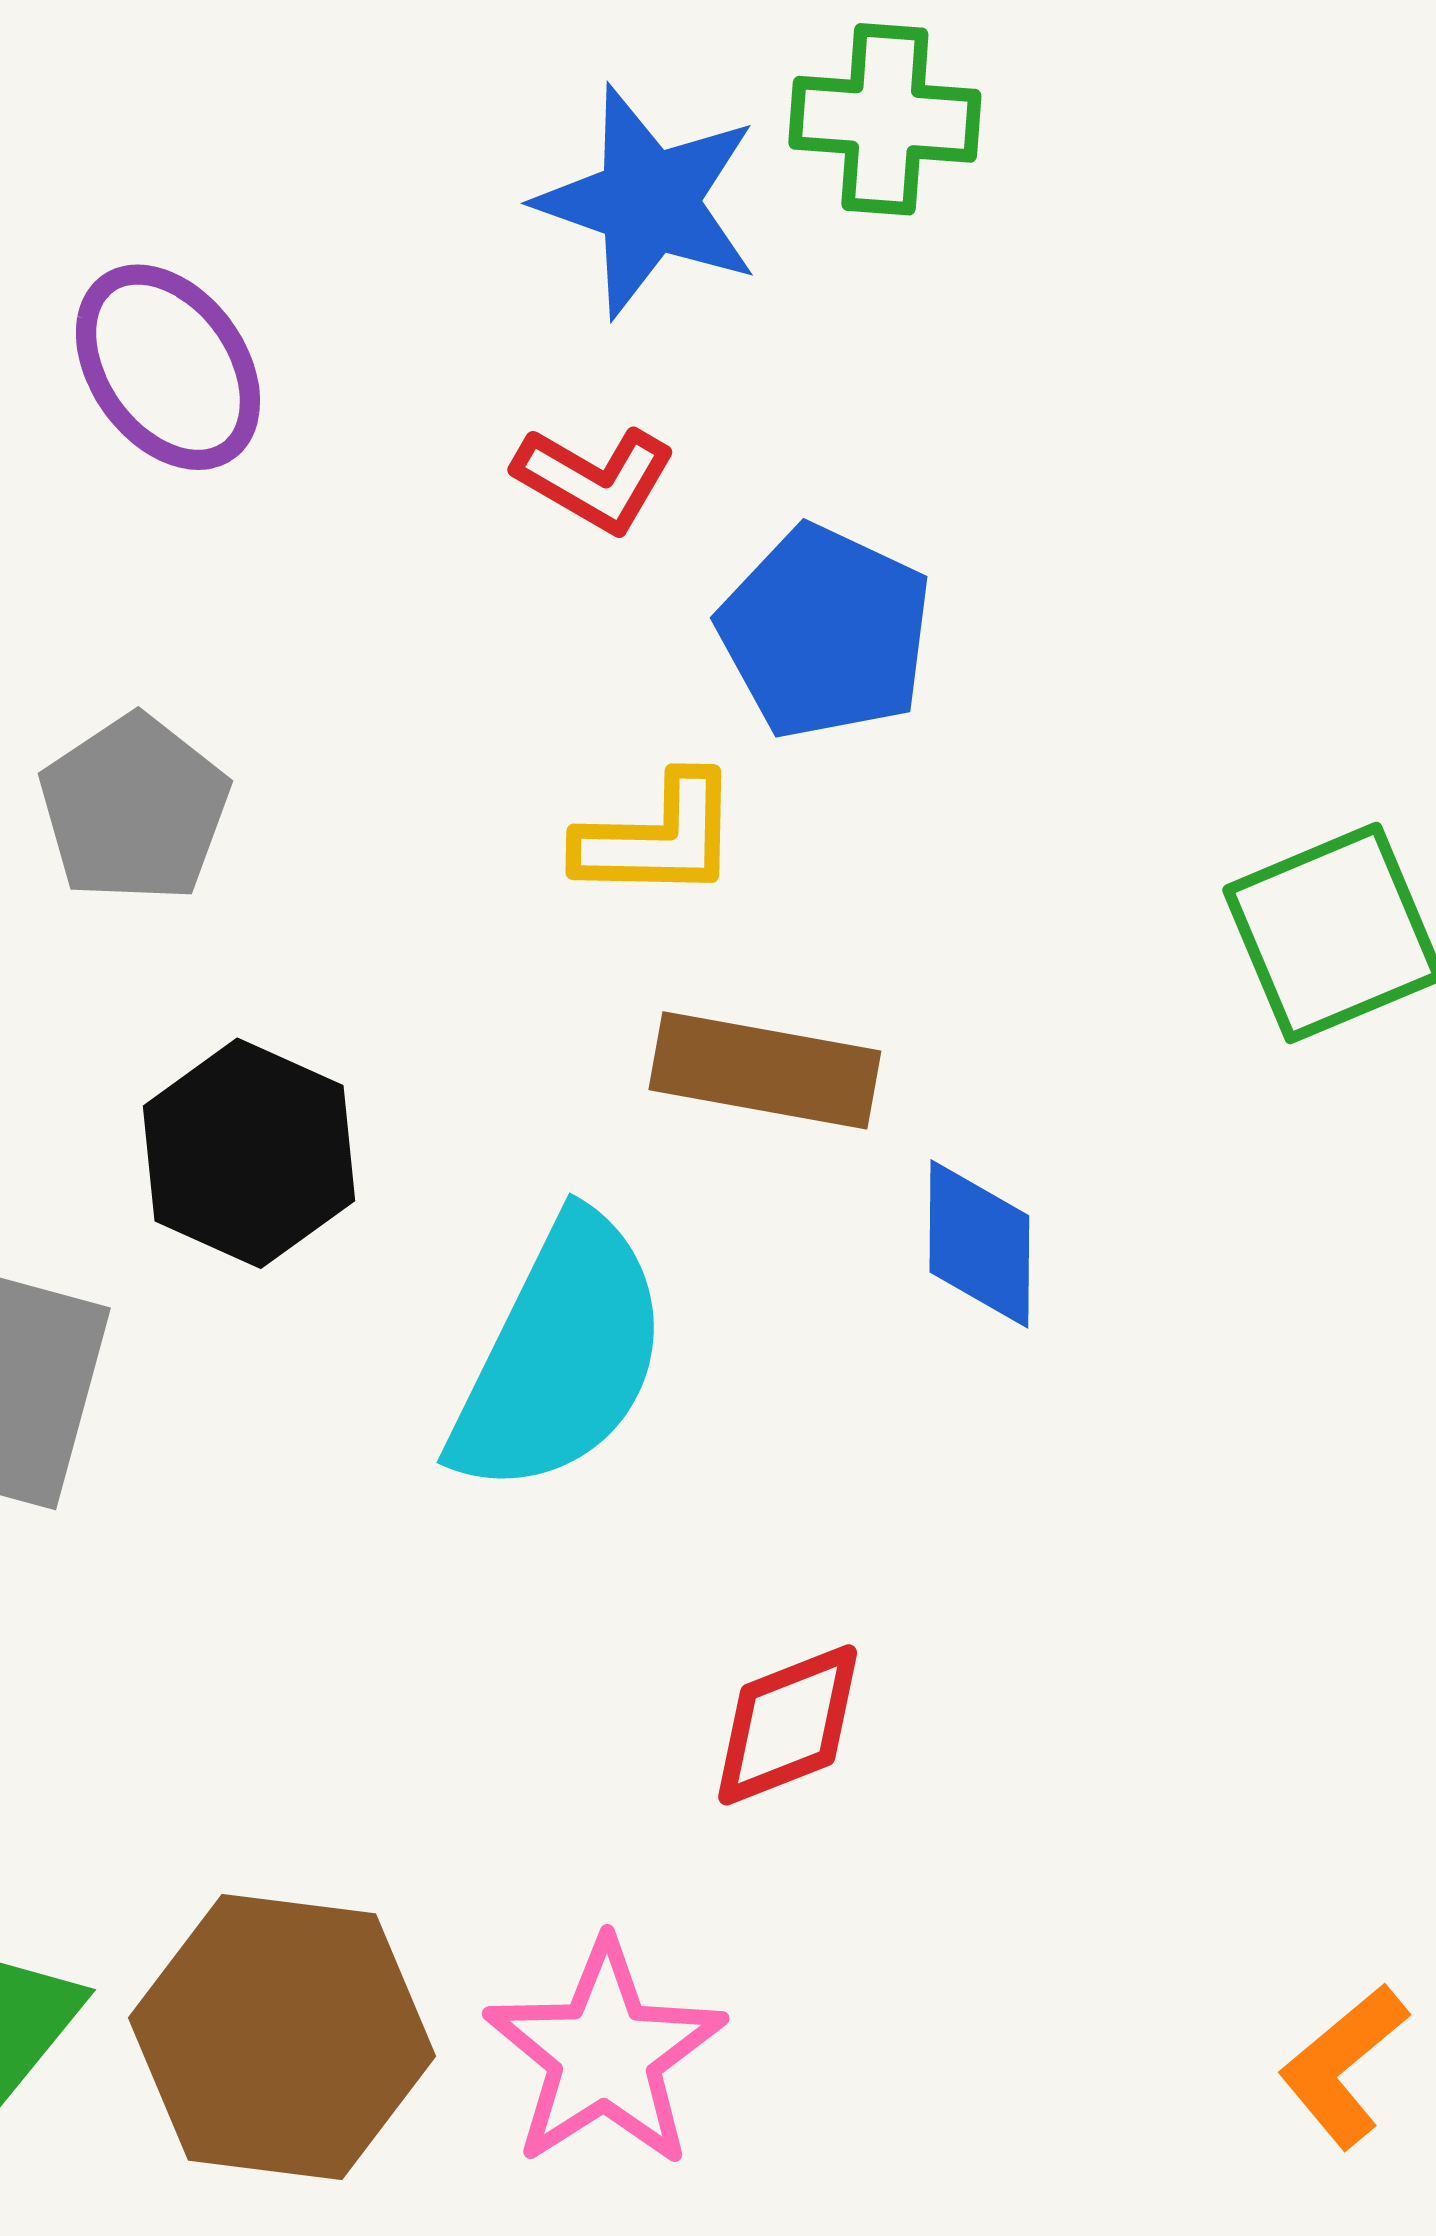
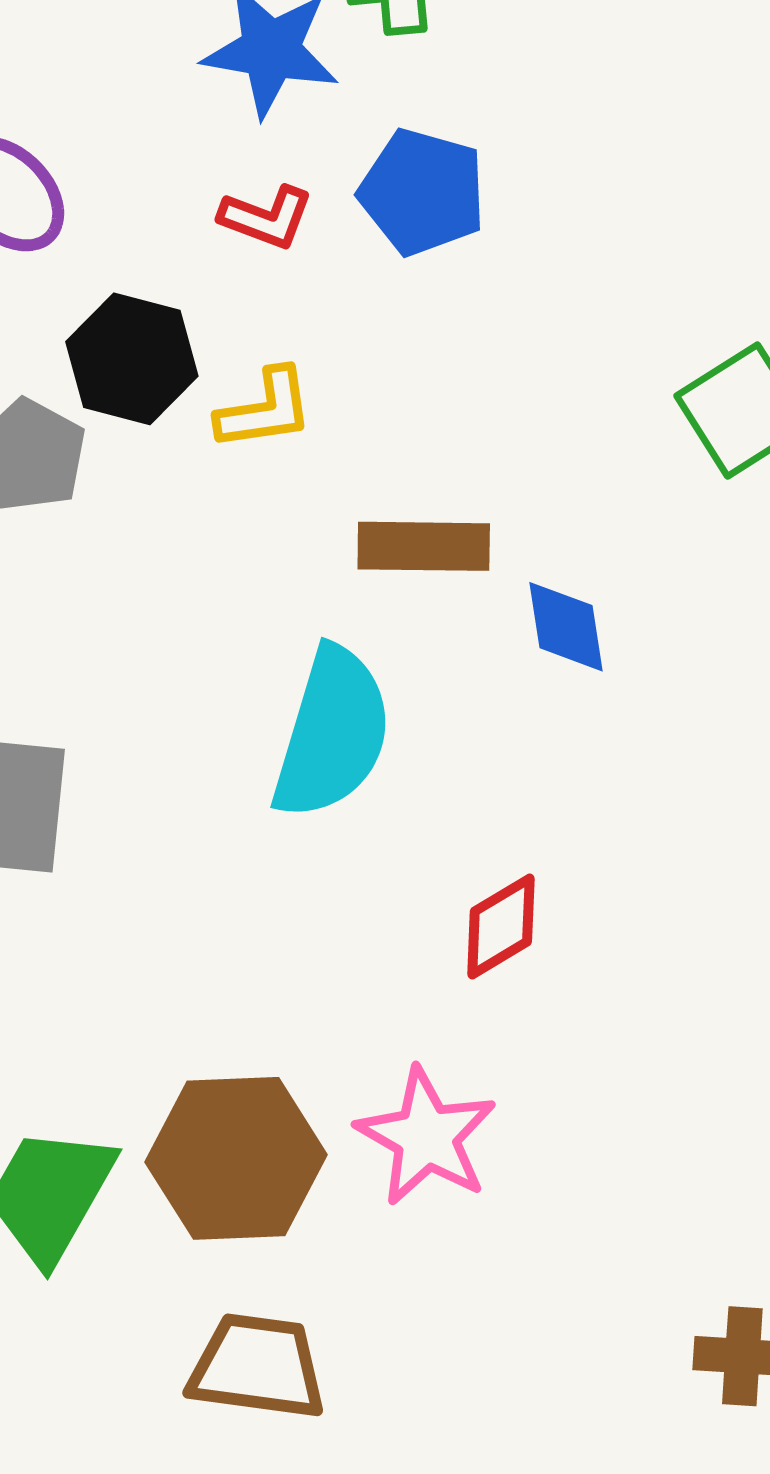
blue pentagon: (825, 632) -> (422, 192), moved
yellow L-shape: (658, 837) -> (265, 410), moved
black hexagon: (249, 1153) -> (132, 359), moved

